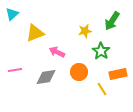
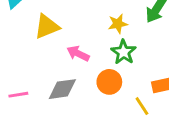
green star: (101, 51) -> (124, 52), moved
pink line: (15, 70) -> (18, 95), moved

